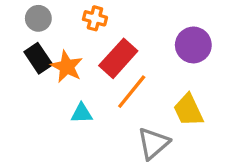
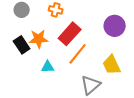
black rectangle: (38, 58) -> (22, 45), moved
orange star: (67, 67) -> (39, 39), turned -30

